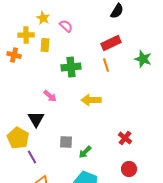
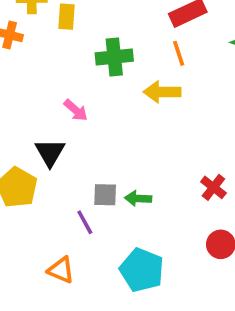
yellow arrow: (91, 100) -> (162, 92), moved
green arrow: (85, 152) -> (138, 198), moved, turned 48
purple line: (32, 157) -> (85, 222), moved

